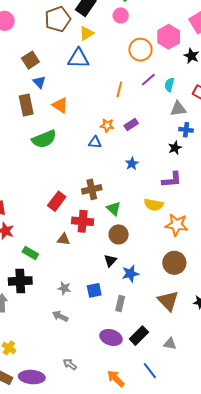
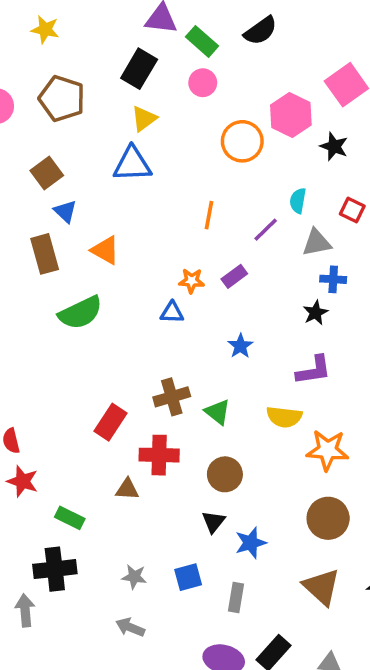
brown pentagon: (58, 19) -> (62, 98), moved, turned -30
purple line: (148, 80) -> (266, 230), moved
green triangle: (114, 208) -> (218, 412), moved

